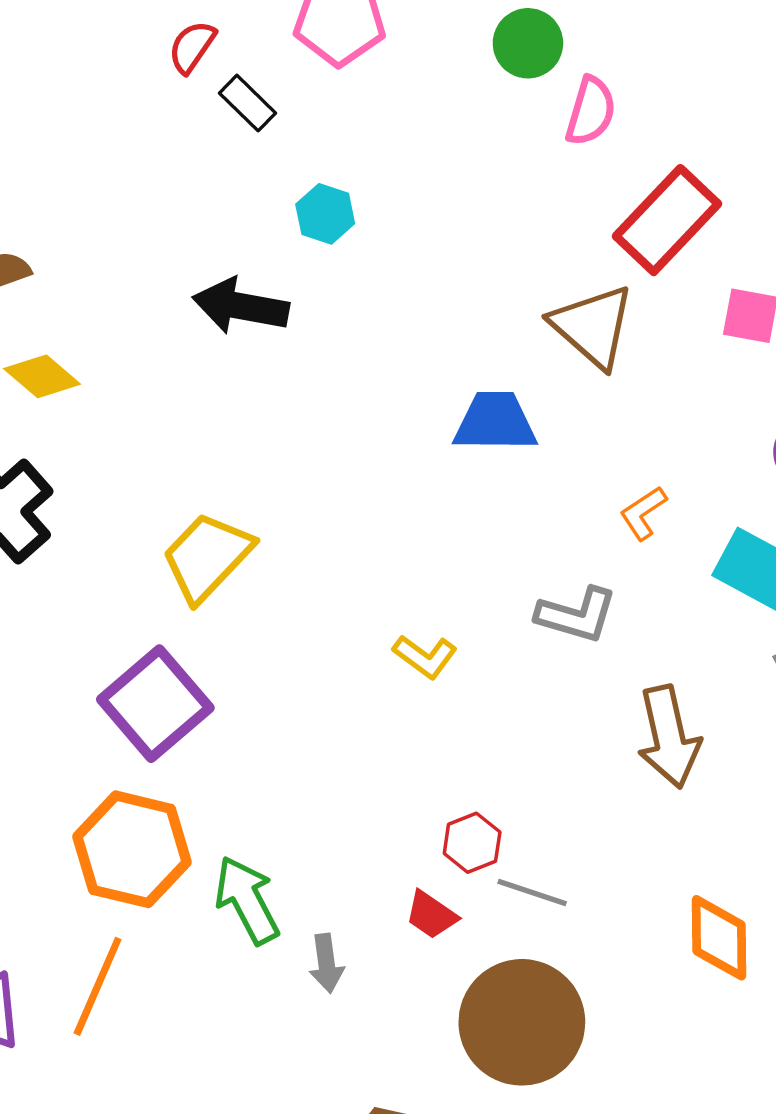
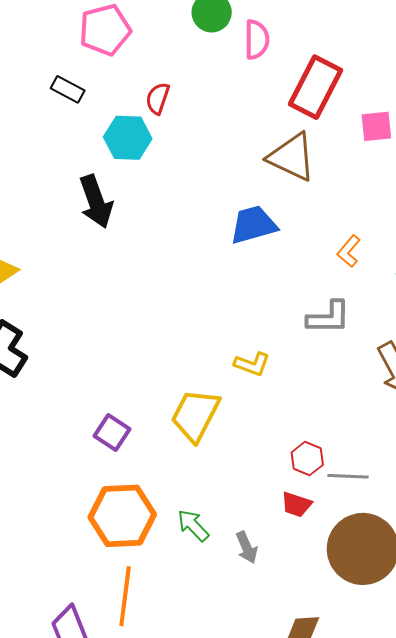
red semicircle: (192, 47) -> (158, 98), moved
cyan hexagon: (325, 214) -> (128, 138), size x1.4
black arrow: (241, 306) -> (96, 202), turned -104
yellow trapezoid: (207, 557) -> (195, 415), moved
purple square: (155, 704) -> (112, 433), size x0.6
green arrow: (247, 900) -> (193, 525), size x0.7

